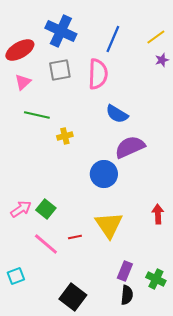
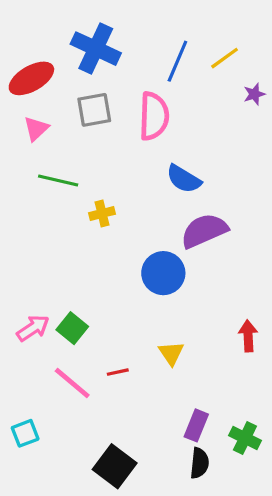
yellow line: (156, 37) -> (225, 58), moved
yellow triangle: (109, 225) -> (171, 353), size x0.6

